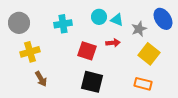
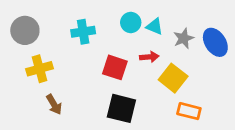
blue ellipse: (163, 19) -> (215, 42), moved
yellow square: (149, 54) -> (173, 78), moved

